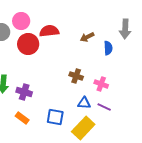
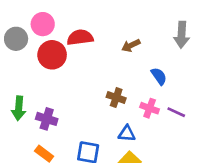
blue semicircle: (108, 48) -> (159, 76), moved, turned -32
purple line: (104, 107) -> (176, 112), moved

